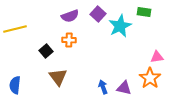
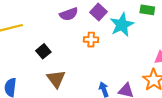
orange cross: (69, 40) -> (91, 40), moved

